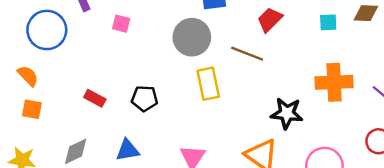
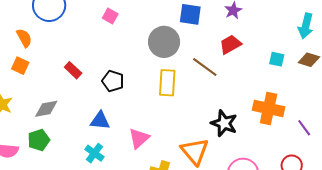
blue triangle: (128, 150) -> (100, 121), moved

